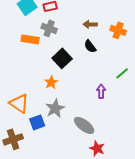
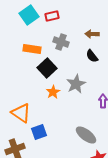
gray cross: (49, 28) -> (61, 42), moved
black square: (62, 58) -> (47, 68), moved
gray star: (55, 108) -> (76, 84), moved

